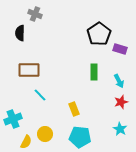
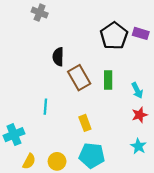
black semicircle: (20, 33) -> (58, 57), moved
purple rectangle: (120, 49) -> (141, 33), moved
brown rectangle: (29, 70) -> (79, 78), moved, turned 60
cyan line: (40, 95) -> (45, 107), turned 48
yellow circle: (45, 134) -> (57, 161), moved

